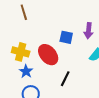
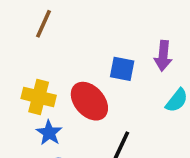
brown line: (24, 12) -> (43, 24), turned 42

